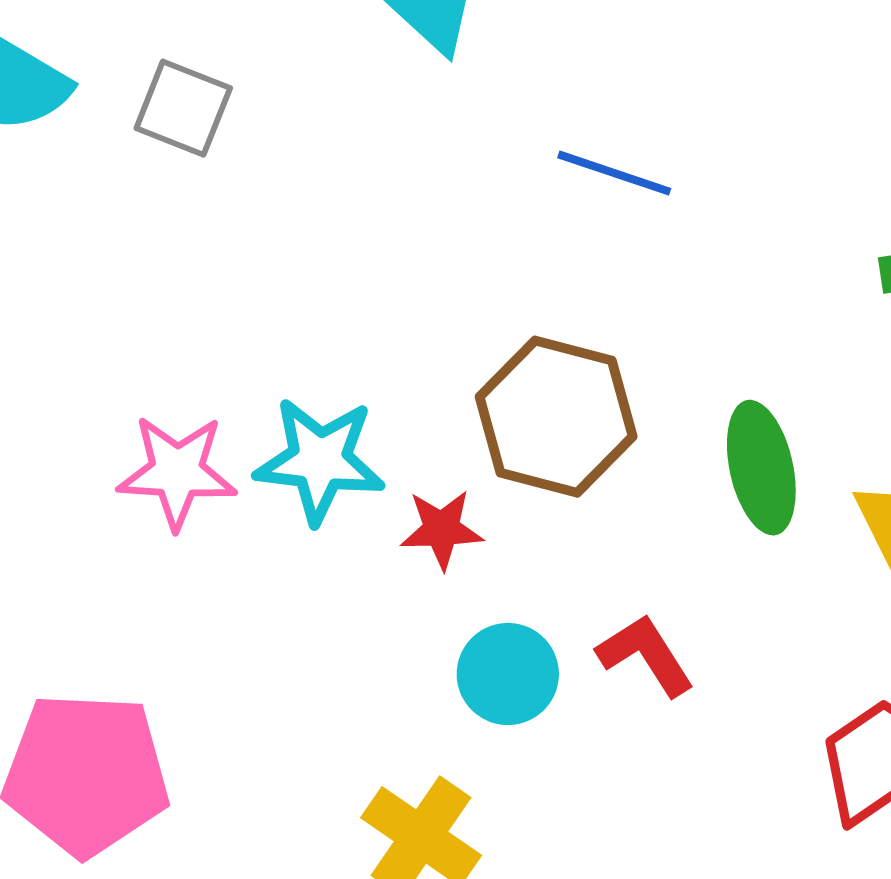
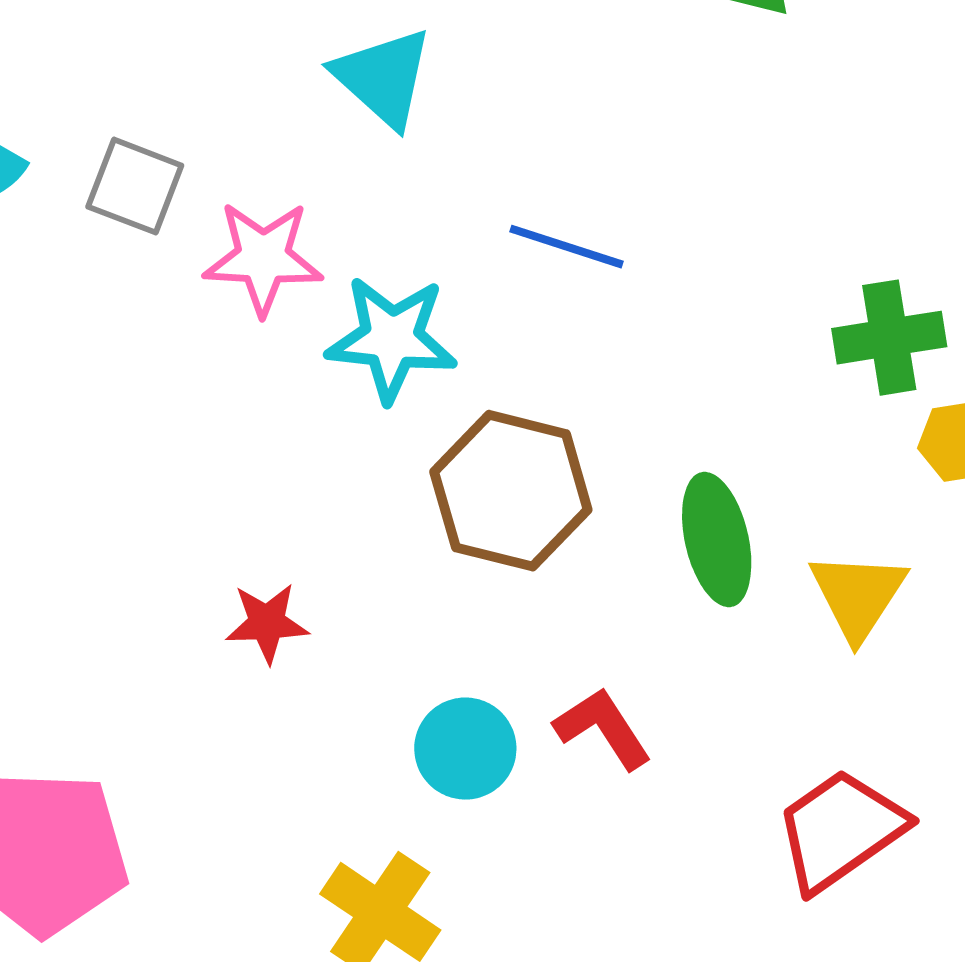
cyan star: (320, 460) -> (392, 339), moved
pink star: (177, 472) -> (263, 258), moved
red star: (442, 529) -> (267, 623), moved

